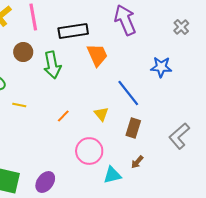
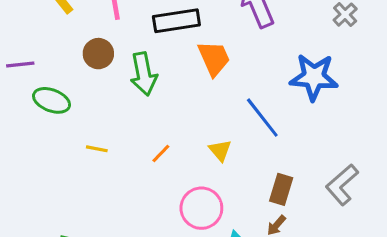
blue star: (161, 67) -> (314, 77), size x1.4
yellow line: (19, 105) -> (97, 149), moved
brown rectangle: (133, 128) -> (281, 189), moved

